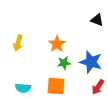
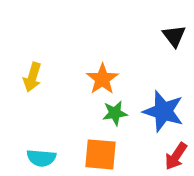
black triangle: (97, 20) -> (174, 36), turned 32

